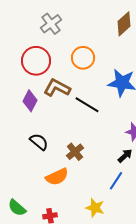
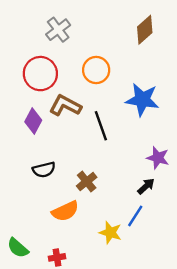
black line: (87, 105) -> (101, 126), turned 40
black semicircle: (39, 142) -> (44, 170), turned 126
yellow star: (95, 208) -> (110, 233), moved

